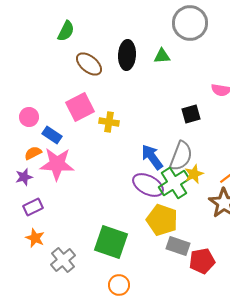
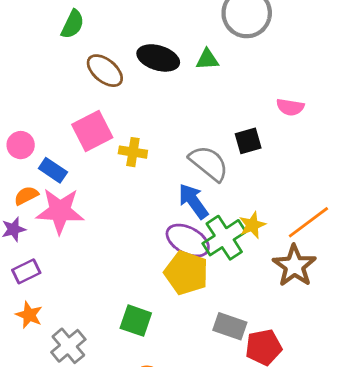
black ellipse: (127, 55) -> (158, 58), turned -76
gray semicircle: (181, 156) -> (209, 163), moved, turned -72
yellow pentagon: (162, 220) -> (186, 273), moved
green square: (111, 242) -> (136, 321), size x0.7

